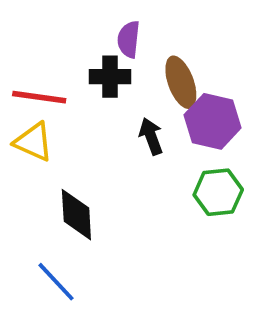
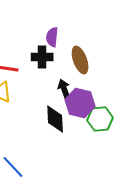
purple hexagon: (213, 121) -> (80, 103), moved
black diamond: (76, 215) -> (55, 119), moved

